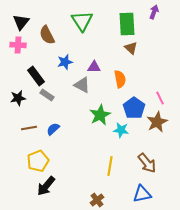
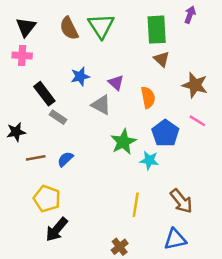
brown semicircle: (47, 35) -> (69, 28), moved
purple triangle: (94, 67) -> (116, 83), turned 40
black star: (18, 98) -> (16, 132), moved
pink line: (160, 98) -> (197, 121), turned -32
brown star: (157, 122) -> (195, 85), moved, turned -30
yellow pentagon: (38, 161) -> (47, 199), turned -30

